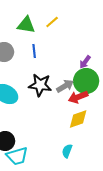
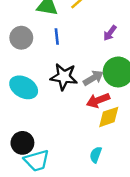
purple arrow: (85, 62) -> (110, 33), moved
red arrow: (78, 97) -> (98, 100), moved

